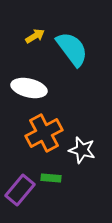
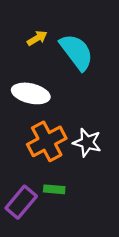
white star: (82, 150) -> (87, 142), moved

